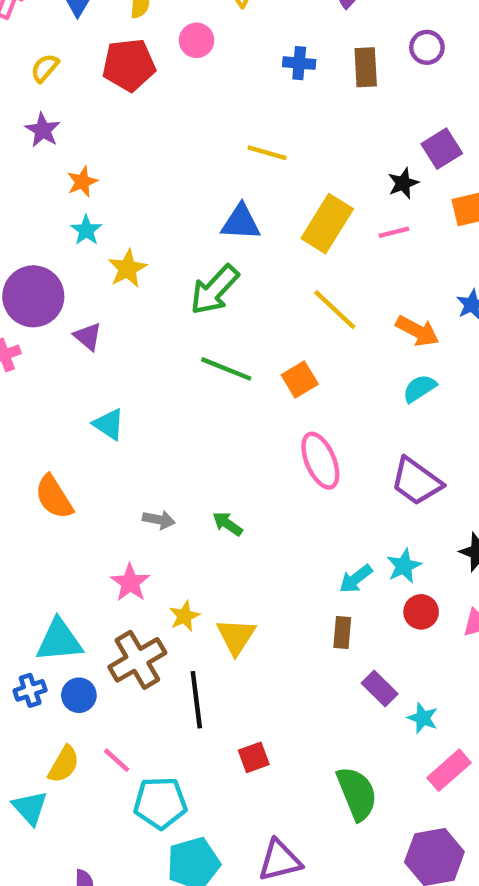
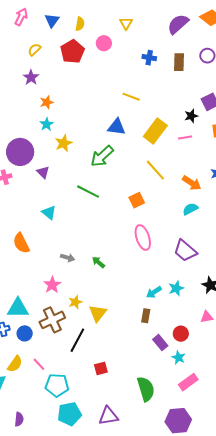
red pentagon: (129, 65) -> (72, 52), turned -30
green line: (226, 369) -> (88, 192), moved
red circle: (421, 612) -> (181, 334), moved
black line: (196, 700) -> (77, 340), turned 30

